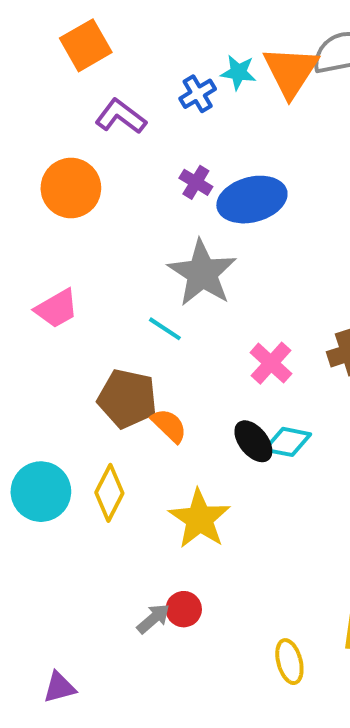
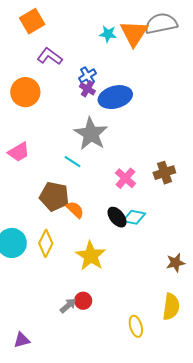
blue cross: (198, 94) -> (87, 76), moved

